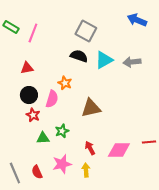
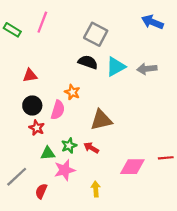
pink line: (33, 33) -> (42, 22), moved
red arrow: (90, 148) -> (91, 148), moved, turned -32
pink star: (62, 164) -> (65, 170), moved
red semicircle: (37, 172) -> (41, 191), turned 48
gray line: (15, 173) -> (17, 177), moved, turned 70

